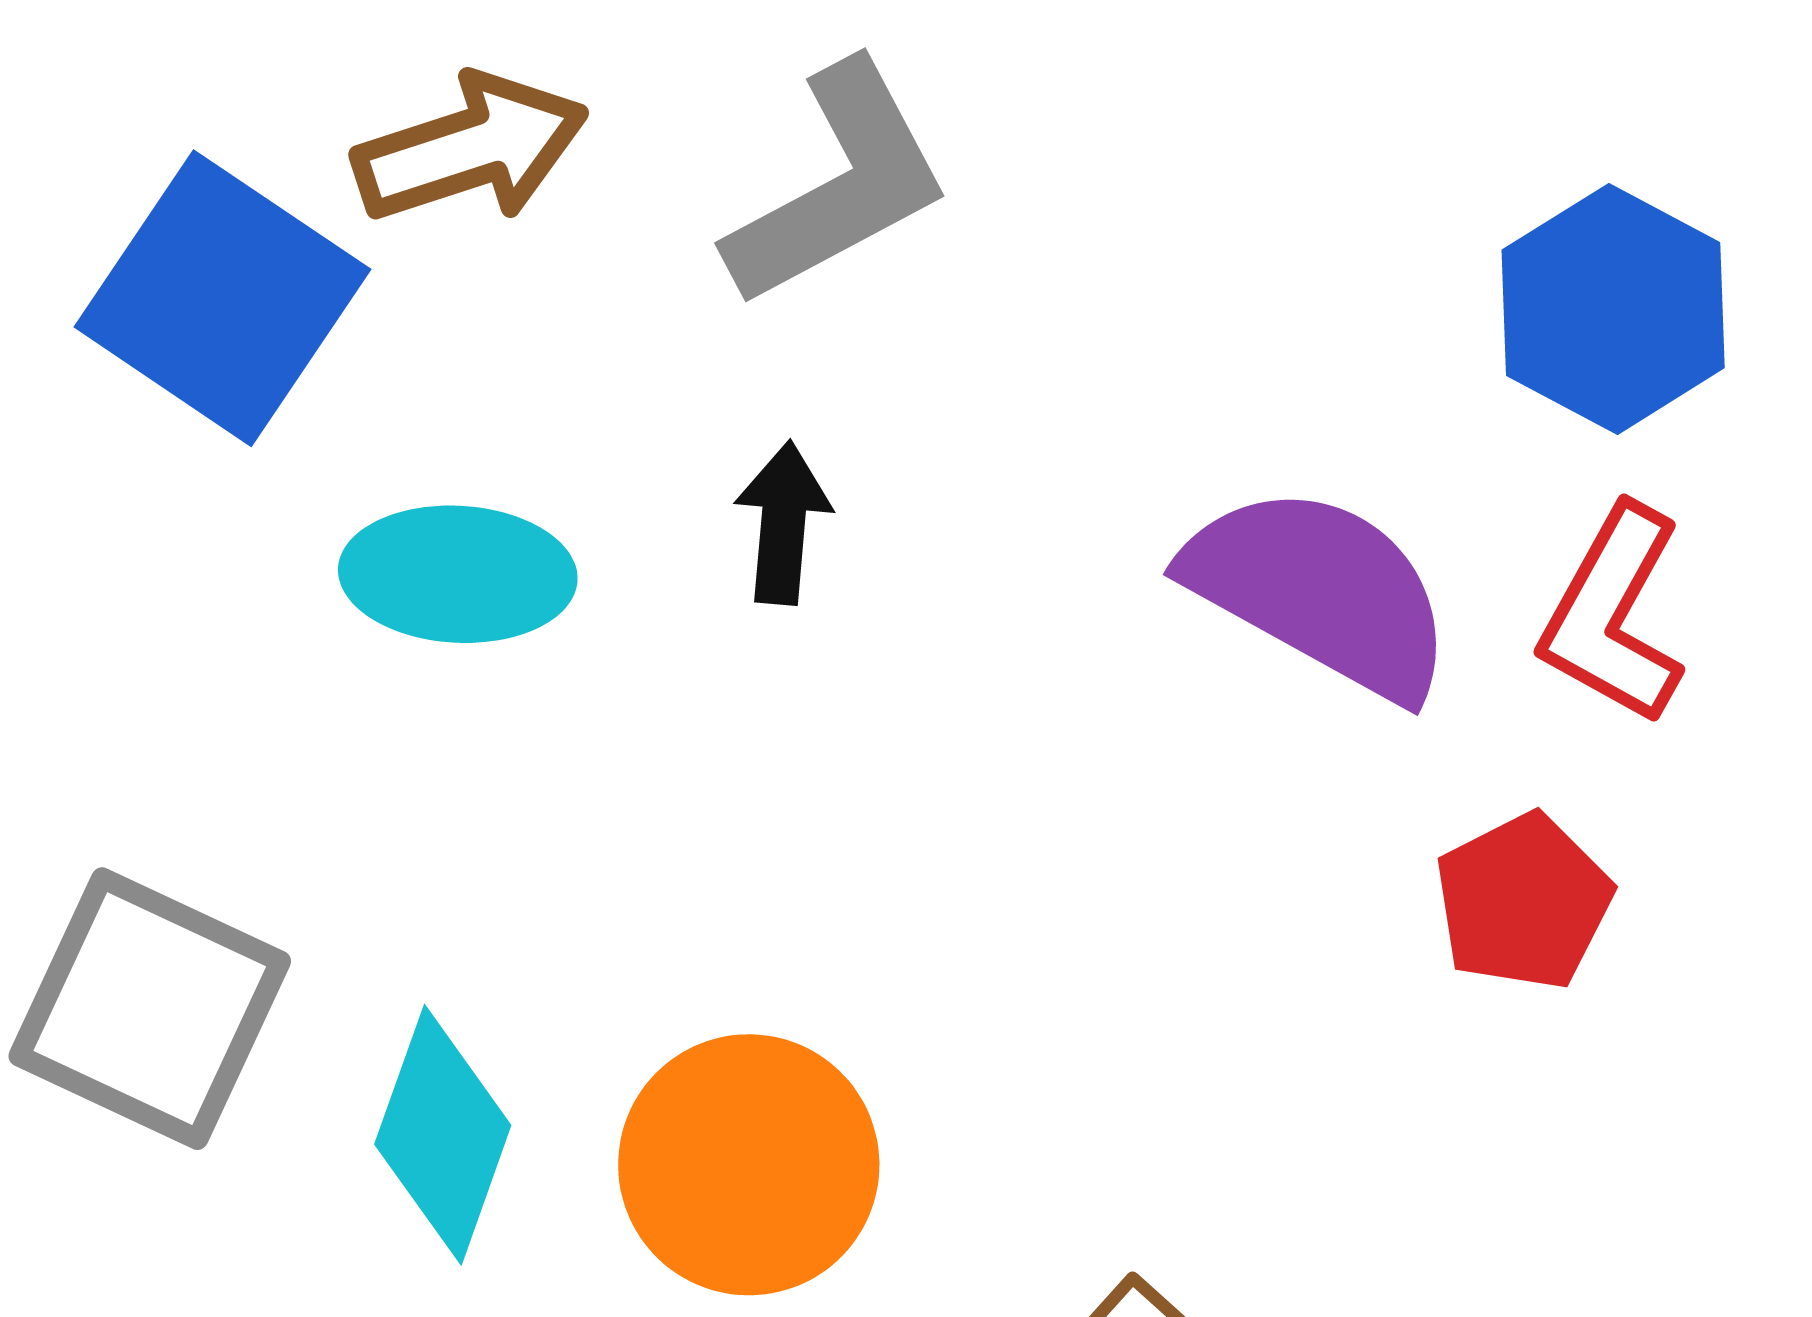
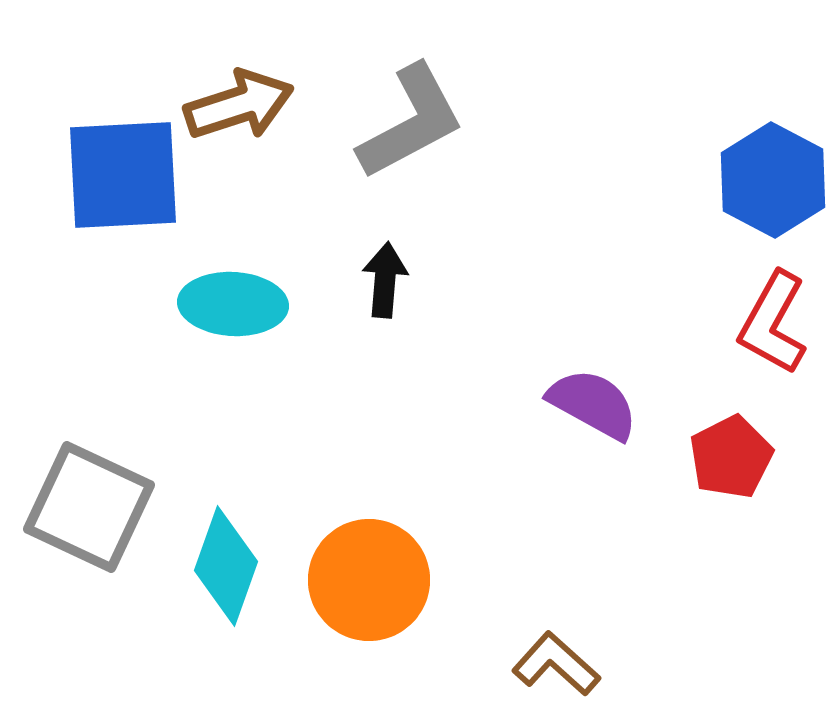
blue square: (222, 298) -> (123, 175), turned -37
purple semicircle: (1320, 591) -> (593, 404), moved, size x0.7

